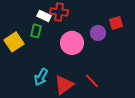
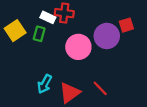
purple circle: (98, 33) -> (107, 36), size x1.5
yellow square: (14, 42) -> (15, 31), moved

